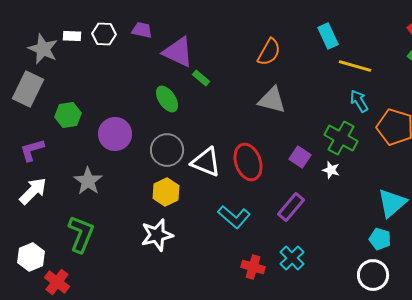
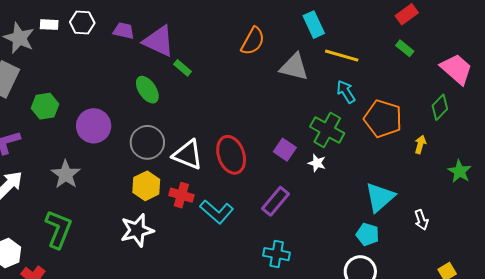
purple trapezoid: (142, 30) -> (124, 31), moved
gray triangle: (272, 100) -> (294, 67), moved
cyan cross: (292, 258) -> (277, 254), turned -35
red cross: (253, 267) -> (181, 195), moved

